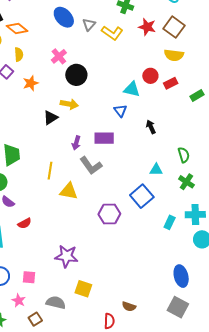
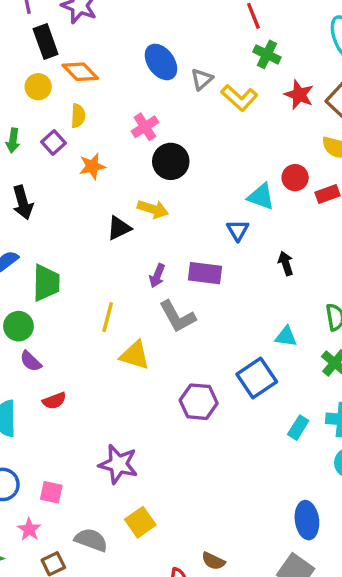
yellow square: (83, 289) -> (140, 522), turned 30

